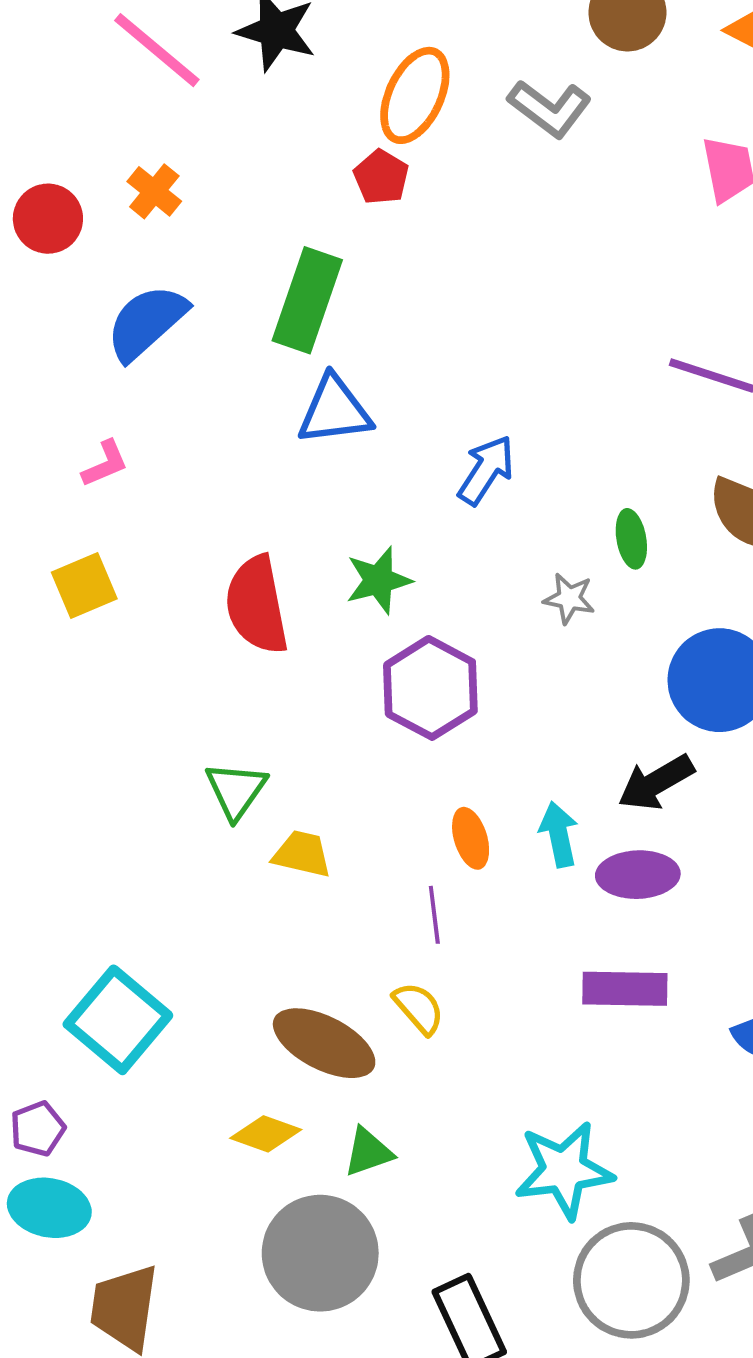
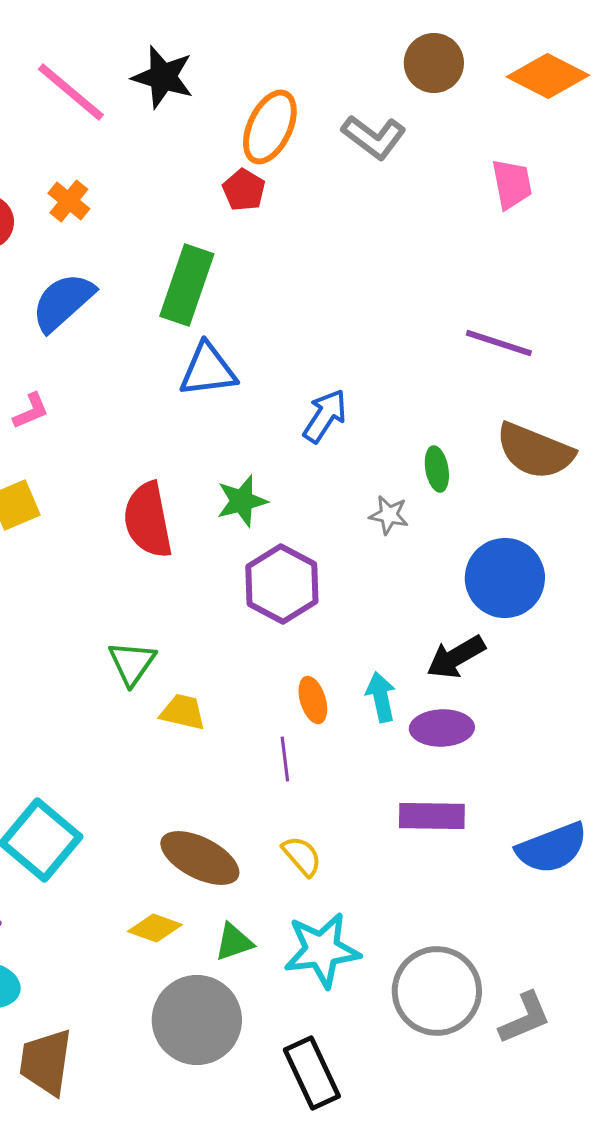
yellow semicircle: (419, 1008) -> (302, 856), moved
cyan star: (564, 1170) -> (322, 950), moved
gray circle: (631, 1280) -> (437, 991), moved

